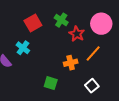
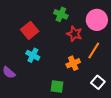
green cross: (61, 20) -> (61, 14), moved
cyan cross: (23, 48) -> (33, 55), moved

